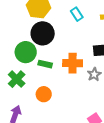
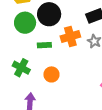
black circle: (43, 33) -> (49, 14), moved
green circle: (26, 52) -> (25, 23), moved

